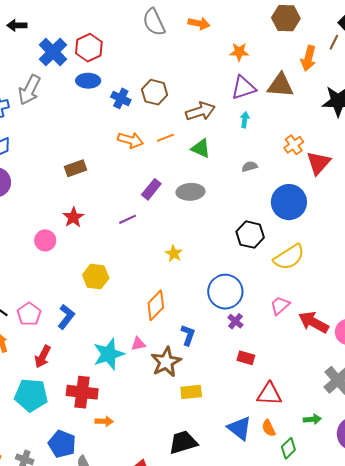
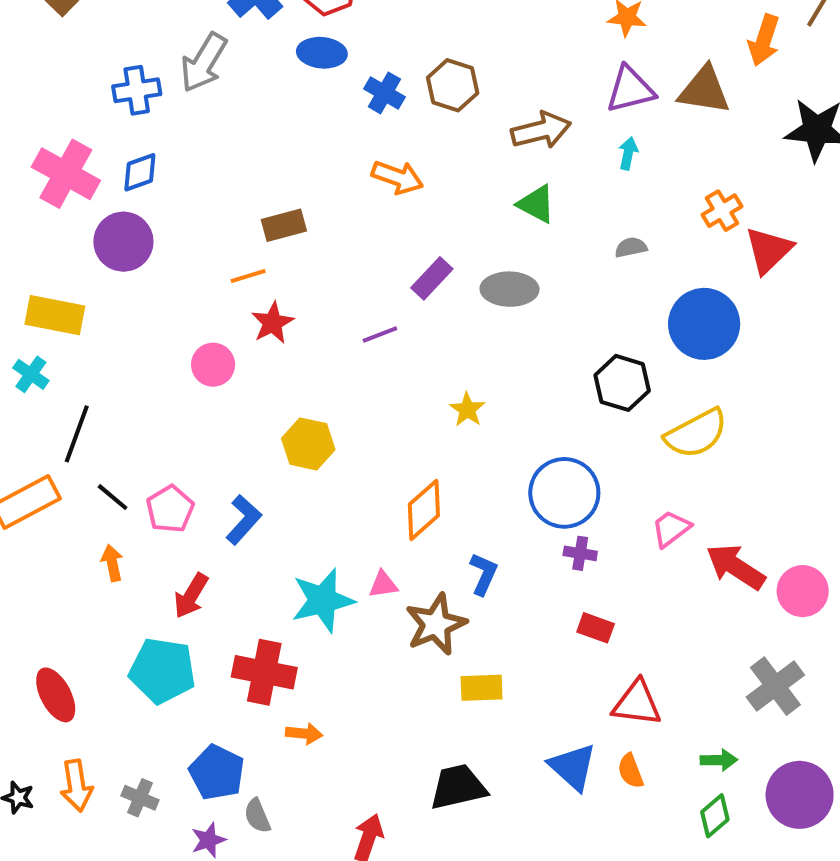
orange line: (165, 138) -> (248, 276), moved
purple cross: (235, 321) -> (580, 553), turned -35
green diamond: (288, 448) -> (715, 816), moved

